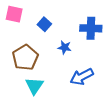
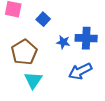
blue cross: (91, 28) -> (86, 38), moved

